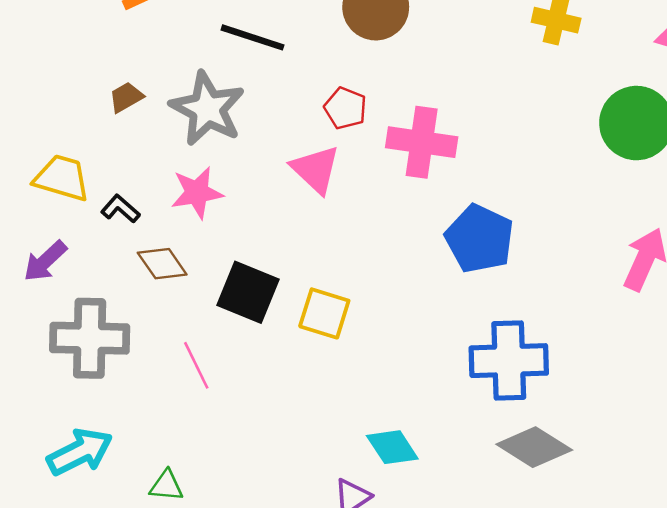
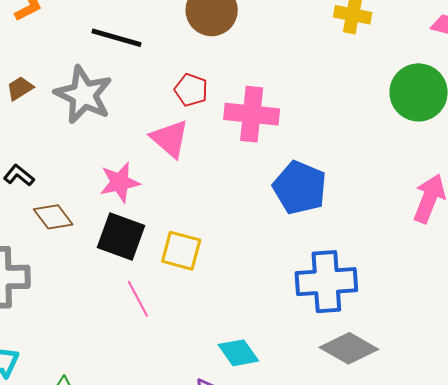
pink star: (197, 193) -> (120, 182), moved
pink line: (196, 365) -> (138, 299), moved

